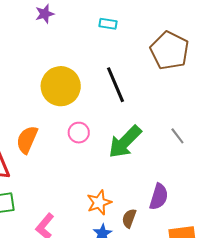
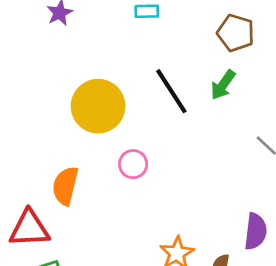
brown pentagon: (170, 51) -> (236, 33), size x0.7
green arrow: (125, 142) -> (223, 85), moved, size x0.6

